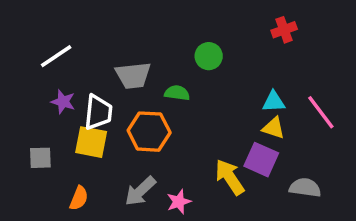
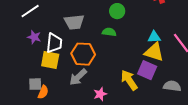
green semicircle: (177, 93) -> (109, 32), moved
yellow triangle: (274, 128) -> (154, 52), size x1.5
gray square: (40, 158) -> (35, 84), moved
gray arrow: (140, 191) -> (78, 77), moved

